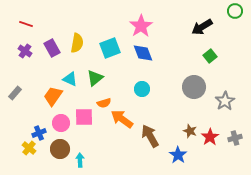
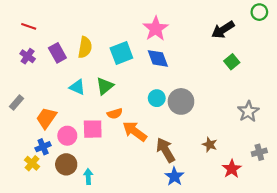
gray circle: (194, 87) -> (181, 101), moved
orange trapezoid: (53, 96) -> (46, 118), moved
red star: (210, 137) -> (232, 169), moved
blue star: (178, 155) -> (174, 177), moved

